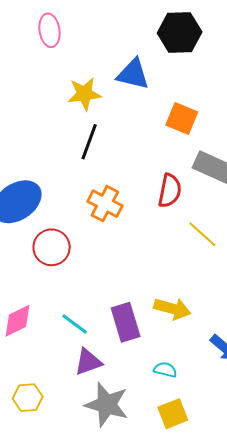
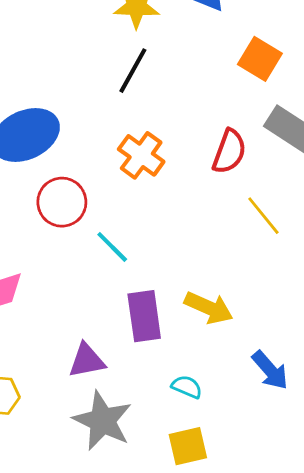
cyan line: (75, 324) -> (112, 247), moved

